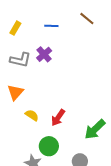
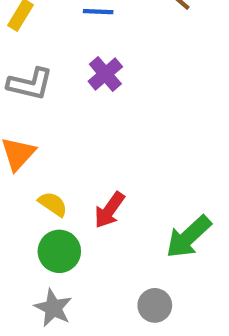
purple cross: (44, 54) -> (105, 74), moved
green circle: (49, 146) -> (59, 251), moved

